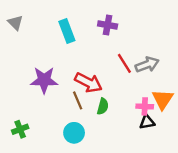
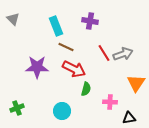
brown line: (78, 100) -> (66, 47), moved, turned -42
pink cross: (145, 106) -> (110, 102), moved
black triangle: (147, 122) -> (129, 118), moved

